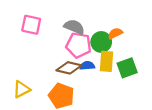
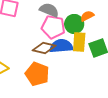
blue semicircle: (87, 66) -> (61, 46), size x1.6

